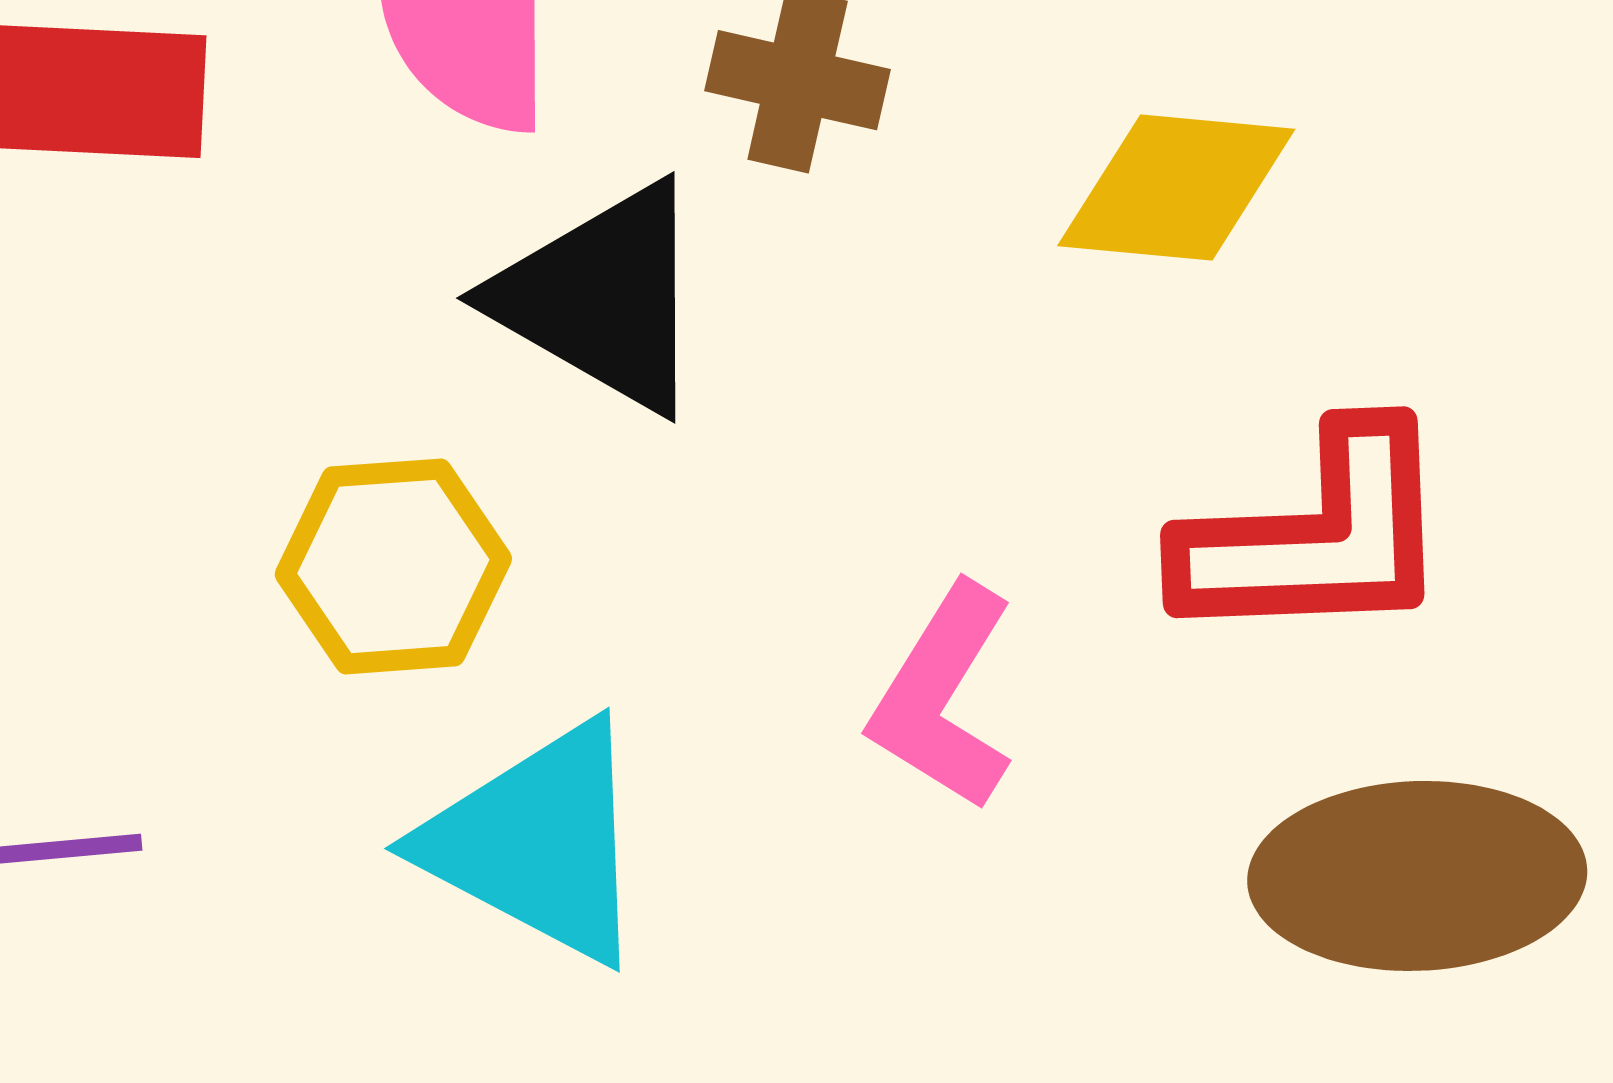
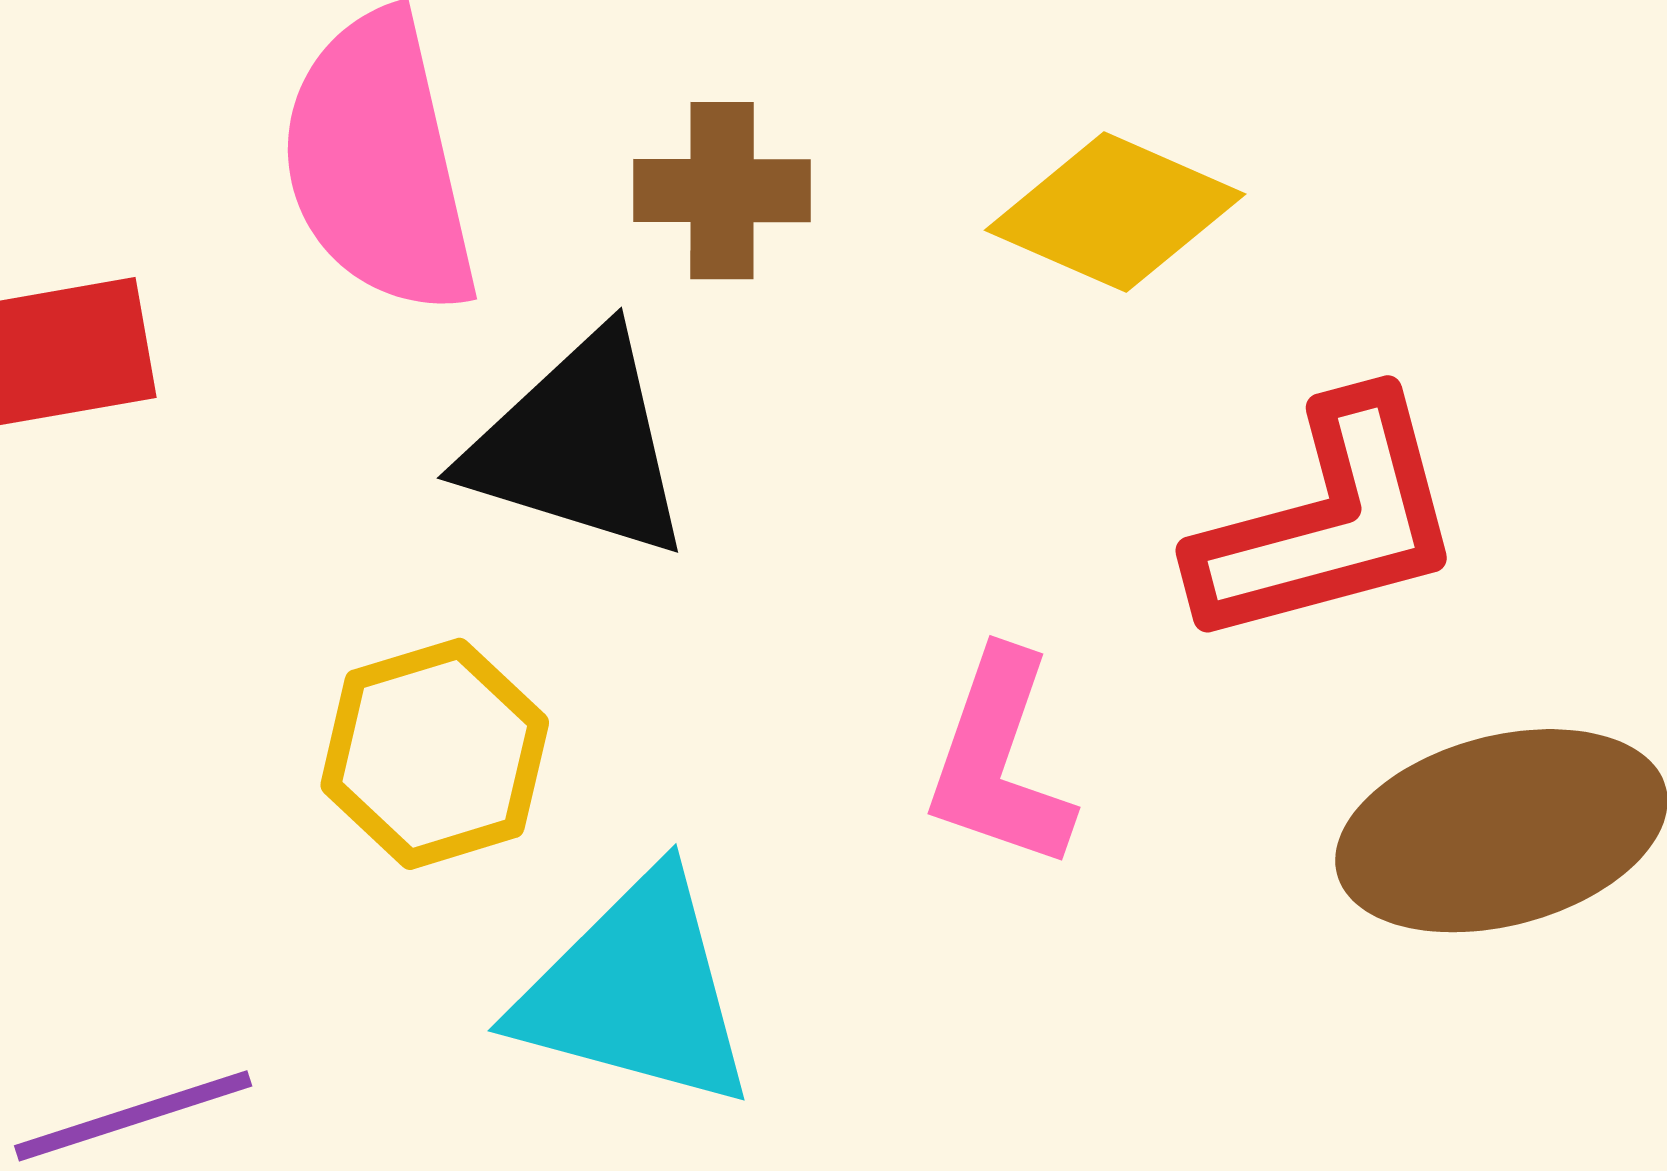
yellow diamond: (1176, 188) -> (1115, 212), turned 31

